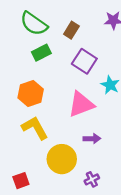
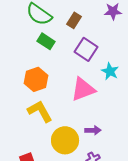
green rectangle: (41, 53) -> (46, 41), turned 60
purple arrow: (92, 139) -> (93, 130), moved

